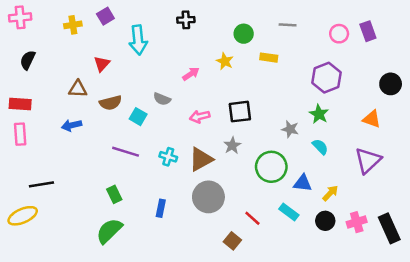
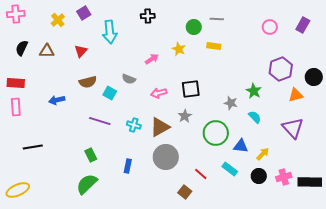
yellow cross: (73, 25) -> (58, 20), turned -32
gray line: (288, 25) -> (217, 19), moved
purple rectangle: (368, 31) -> (303, 25), moved, turned 49
purple hexagon: (327, 78) -> (281, 69), moved
black circle: (391, 84) -> (314, 77), moved
brown triangle: (78, 89) -> (47, 51), moved
orange triangle: (372, 119) -> (296, 95), turned -35
purple triangle: (368, 161) -> (293, 128), turned -30
yellow ellipse: (23, 216) -> (18, 190), moved
black rectangle: (389, 228) -> (310, 182), turned -65

